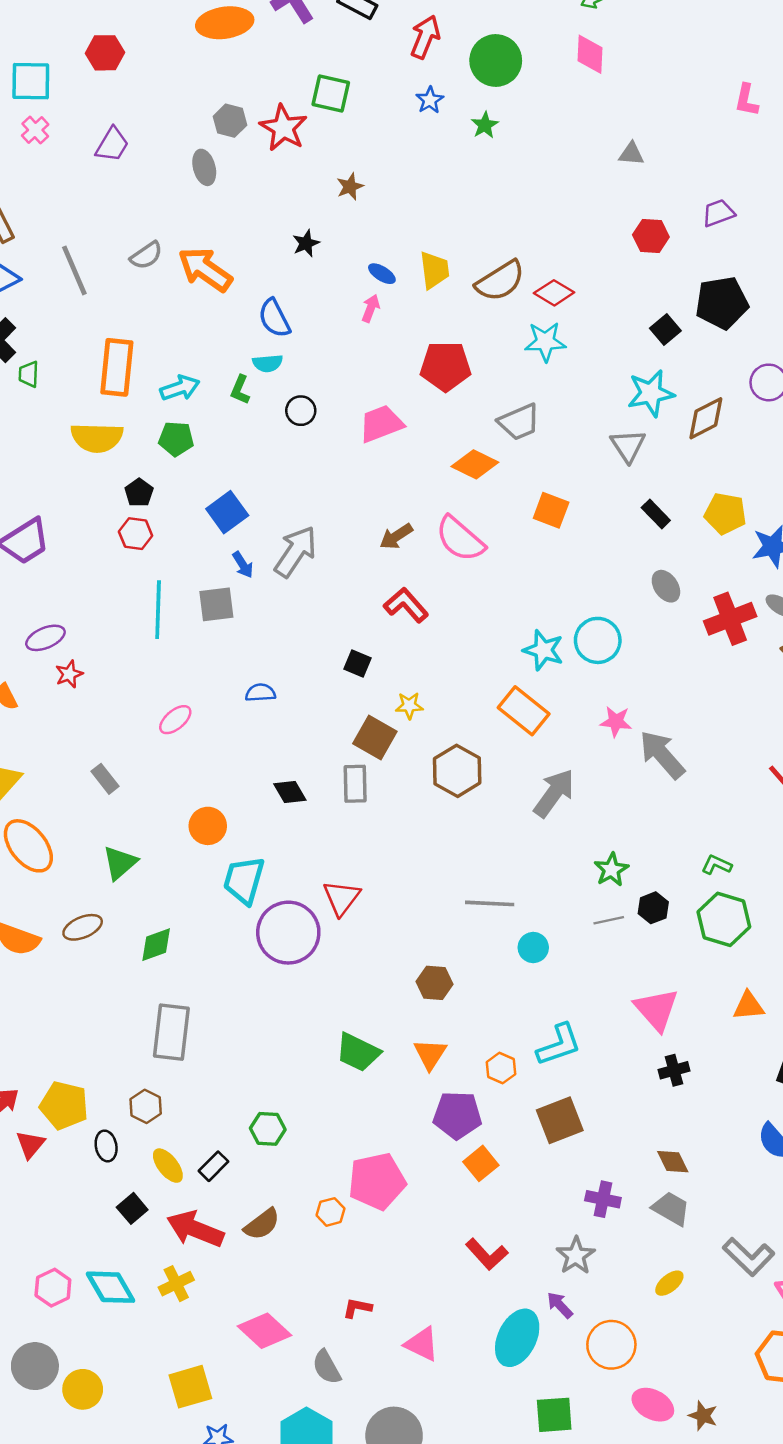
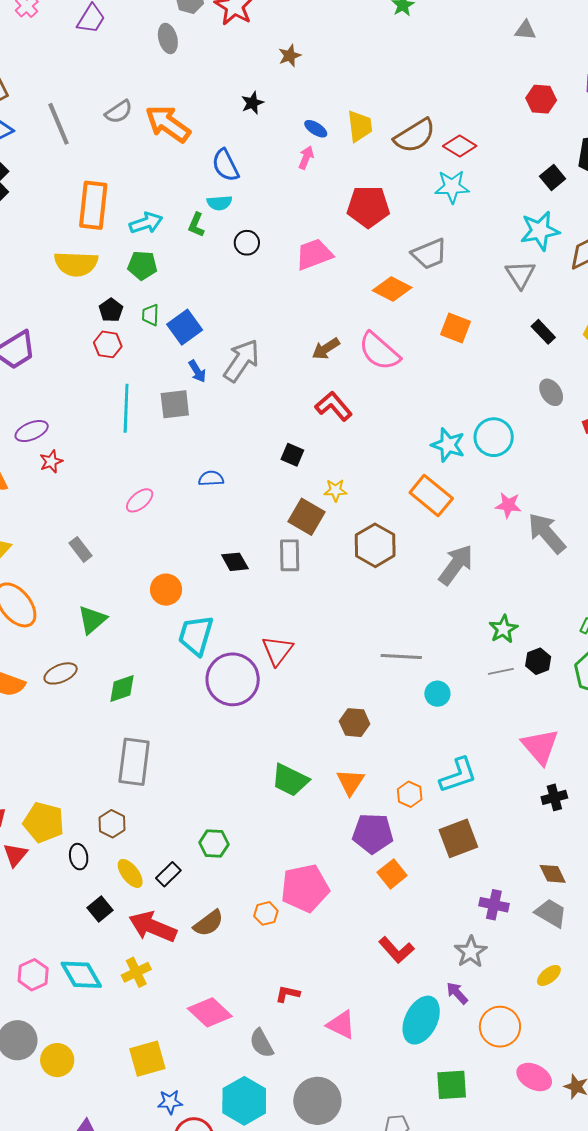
green trapezoid: (29, 374) -> (150, 315), moved

